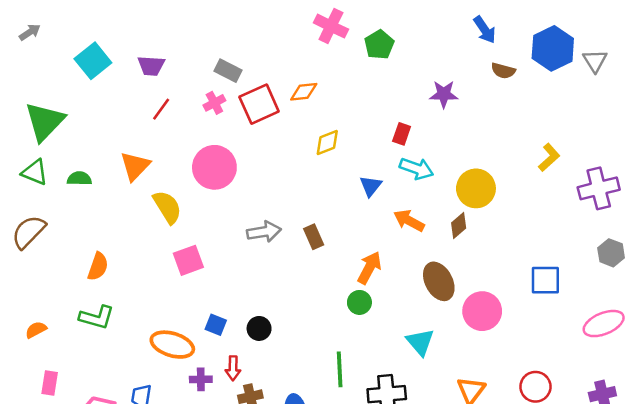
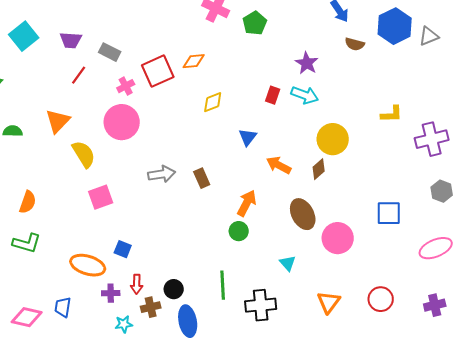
gray triangle: (595, 61) -> (429, 36), turned 40
gray rectangle: (228, 71) -> (110, 52), moved
purple star: (444, 94) -> (307, 63), turned 30
pink cross: (214, 103) -> (126, 86), moved
yellow L-shape: (549, 157) -> (392, 114), turned 40
cyan arrow: (416, 169) -> (305, 95), moved
black circle: (259, 328) -> (174, 289), moved
cyan triangle: (420, 342) -> (288, 263), size x0.7

